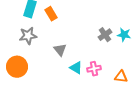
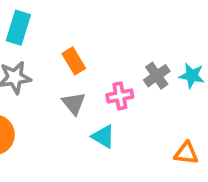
orange rectangle: (51, 14) -> (74, 61), moved
pink cross: (94, 69) -> (120, 96), moved

